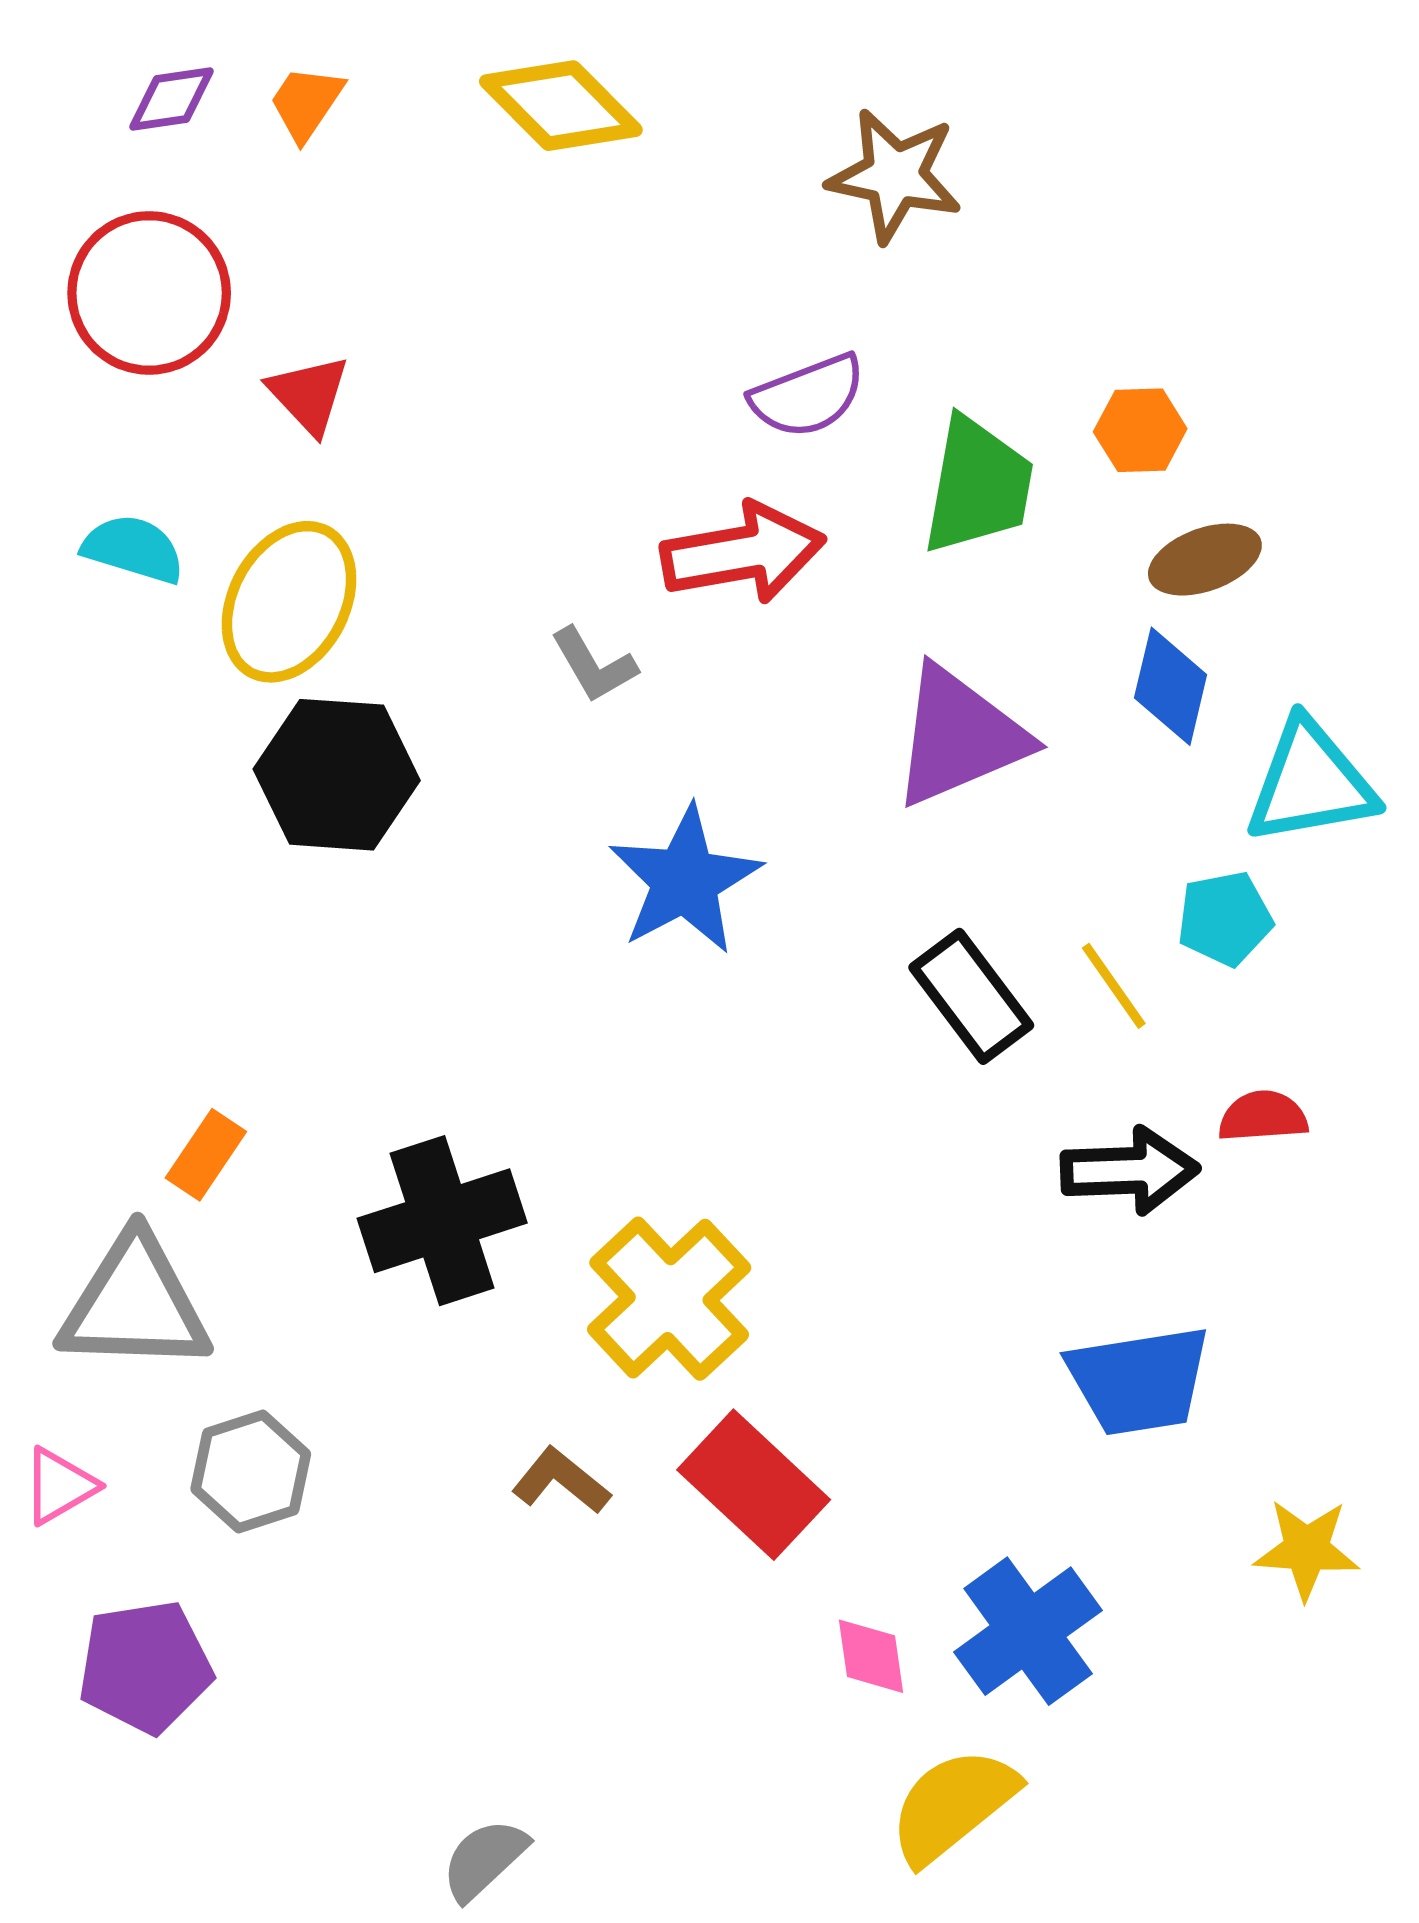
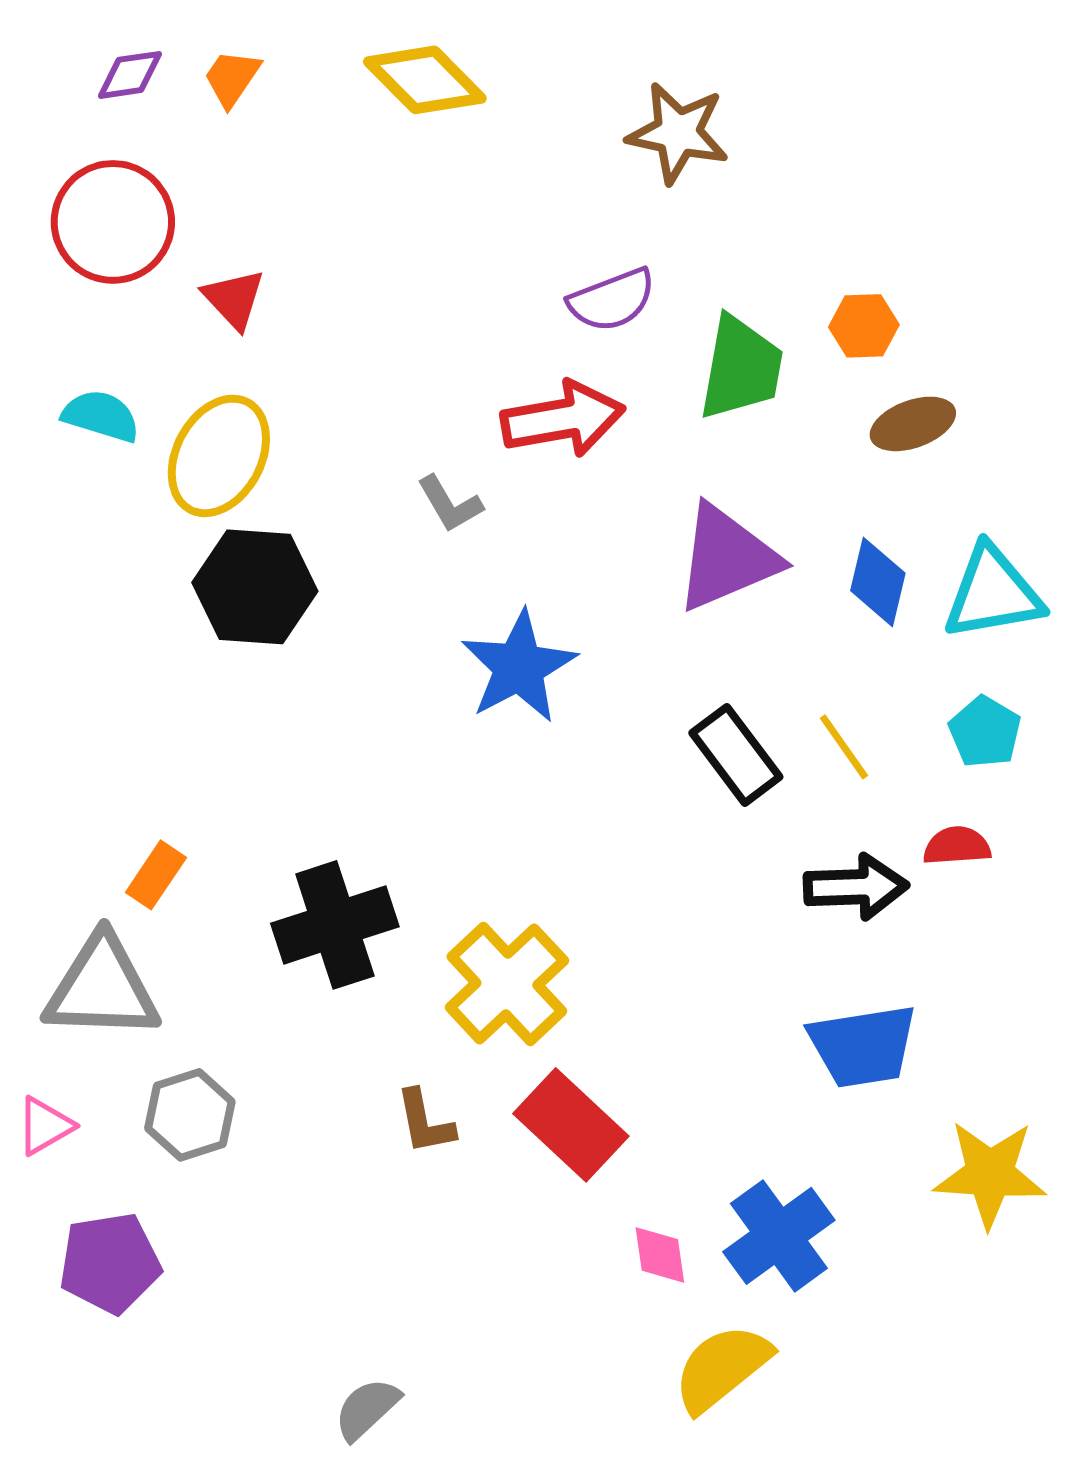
blue diamond: (1171, 686) -> (878, 582), moved
cyan pentagon: (1225, 919) -> (985, 732), moved, turned -30
brown L-shape: (561, 1481) -> (425, 1122), turned -140
yellow star: (1307, 1549) -> (990, 1174), size x1.4

